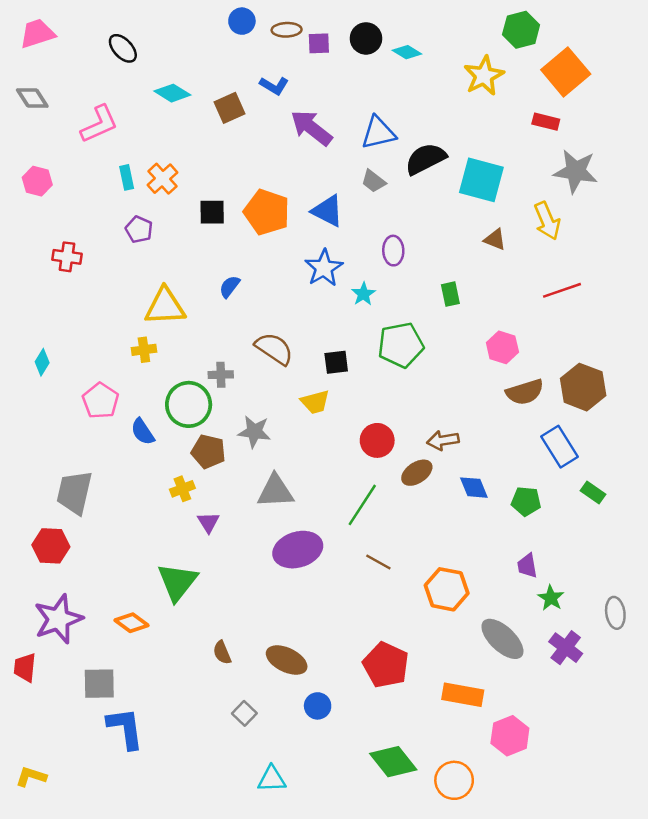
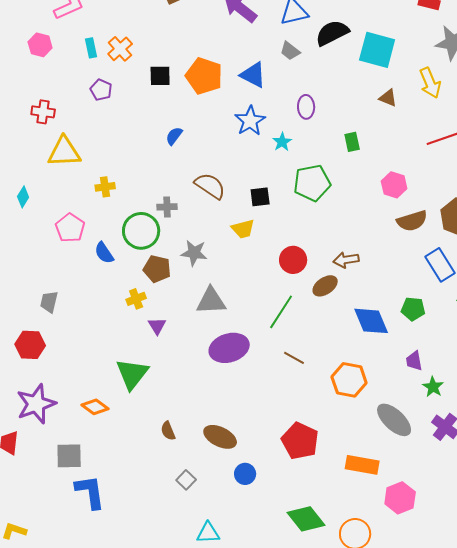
pink hexagon: (37, 181) -> (40, 45), moved
yellow triangle: (165, 306) -> (64, 152), moved
blue diamond: (474, 488) -> (371, 321), moved, size x1.5
gray trapezoid: (74, 493) -> (49, 302), size x0.6

